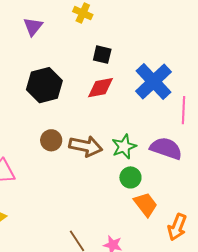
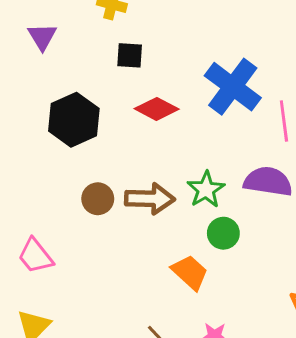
black square: (102, 55) -> (130, 55), moved
red diamond: (100, 88) -> (157, 109), turned 48
orange trapezoid: (146, 204) -> (190, 272), moved

